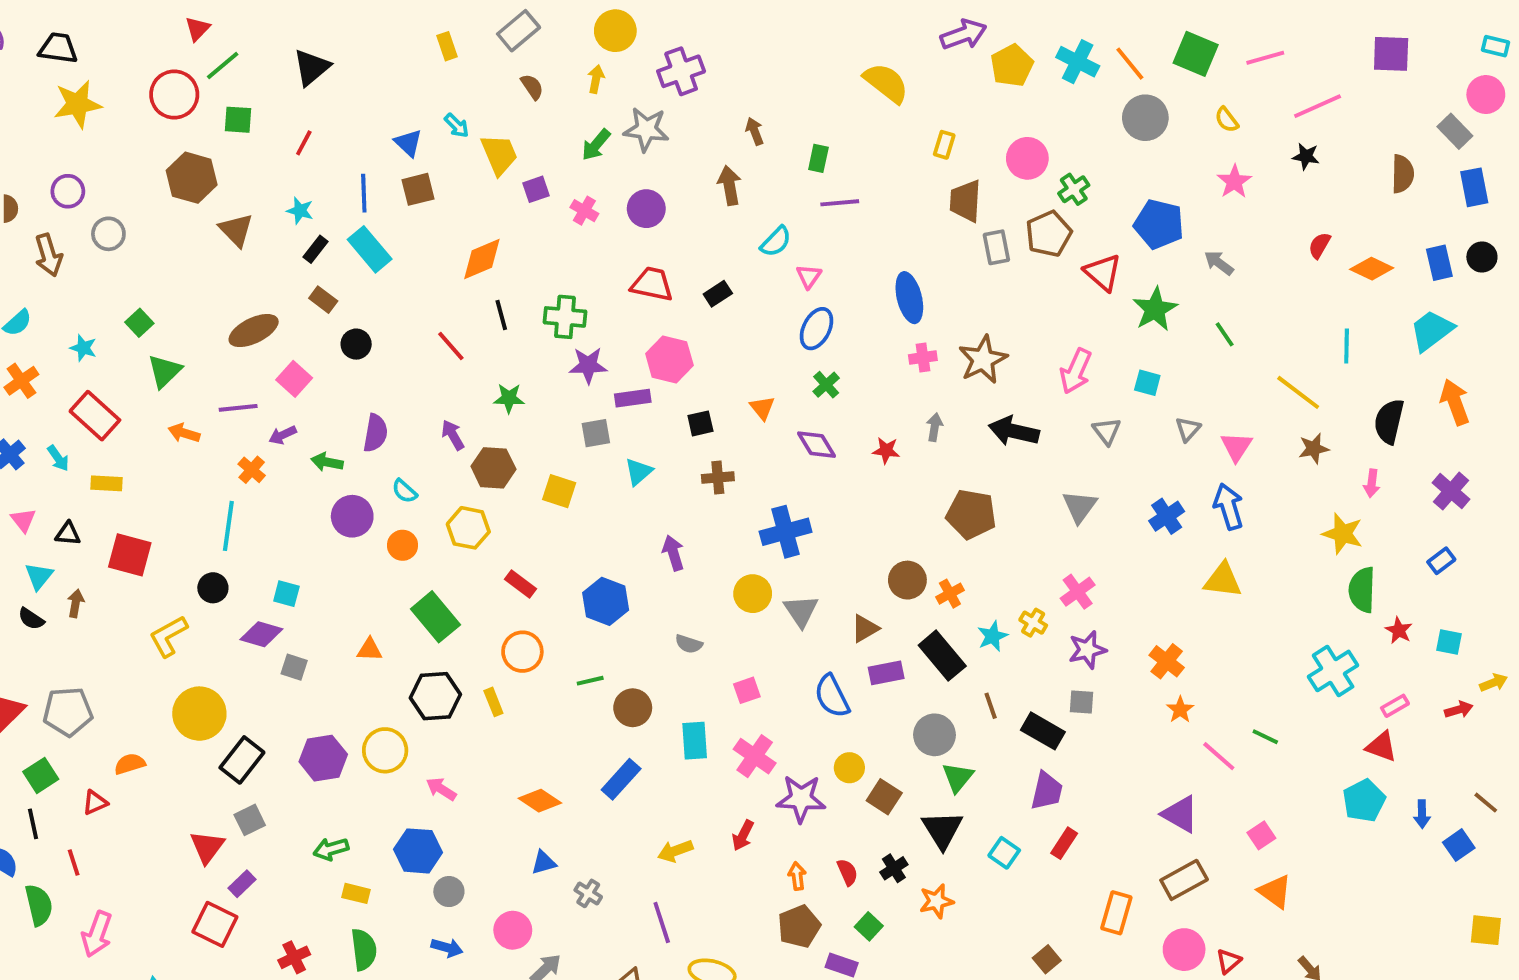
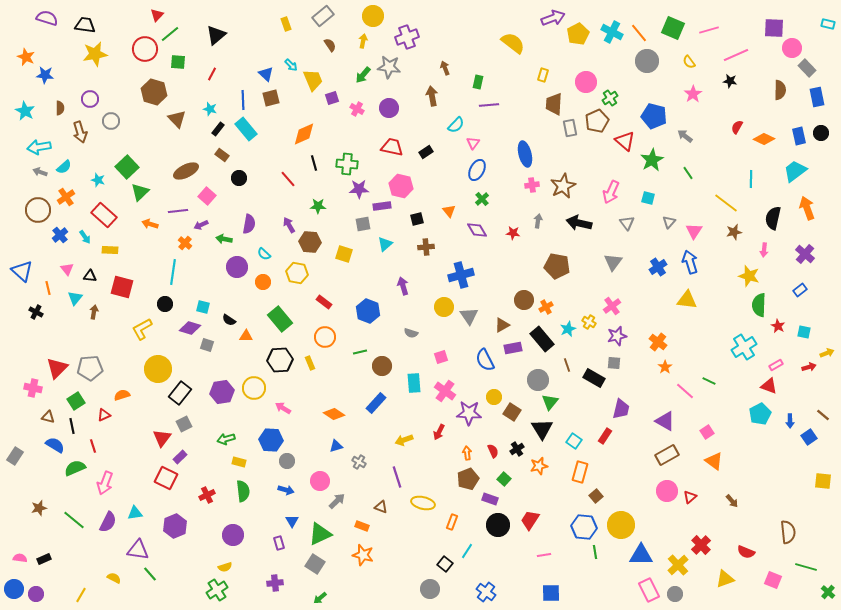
pink circle: (1486, 95) -> (792, 48), moved
green square: (139, 323) -> (127, 167), size x1.6
black semicircle: (31, 619) -> (229, 320), moved
purple trapezoid: (1047, 791) -> (621, 409), moved
green semicircle: (39, 905) -> (75, 468), turned -100
orange rectangle: (1116, 913) -> (580, 472), moved

